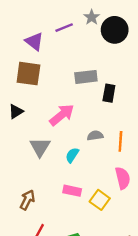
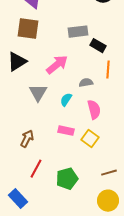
black rectangle: (109, 93) -> (98, 46), turned -70
black triangle: (16, 111) -> (17, 62), size x1.5
orange line: (120, 141) -> (108, 70), moved
pink semicircle: (123, 178) -> (94, 110), moved

